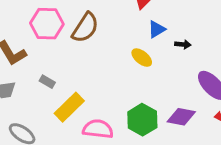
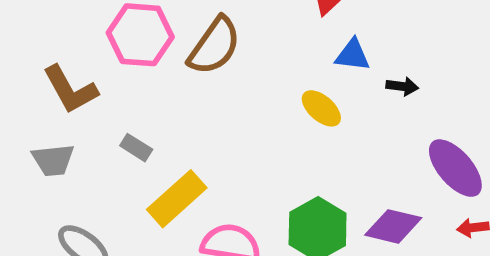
blue triangle: (157, 29) -> (353, 55), turned 36

